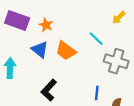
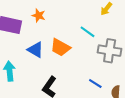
orange star: (46, 25) -> (39, 15), moved
blue line: (97, 93) -> (95, 83), turned -56

